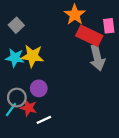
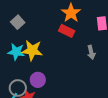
red rectangle: (89, 36) -> (67, 31), moved, size x0.7
gray arrow: (97, 58) -> (91, 52), size x0.6

